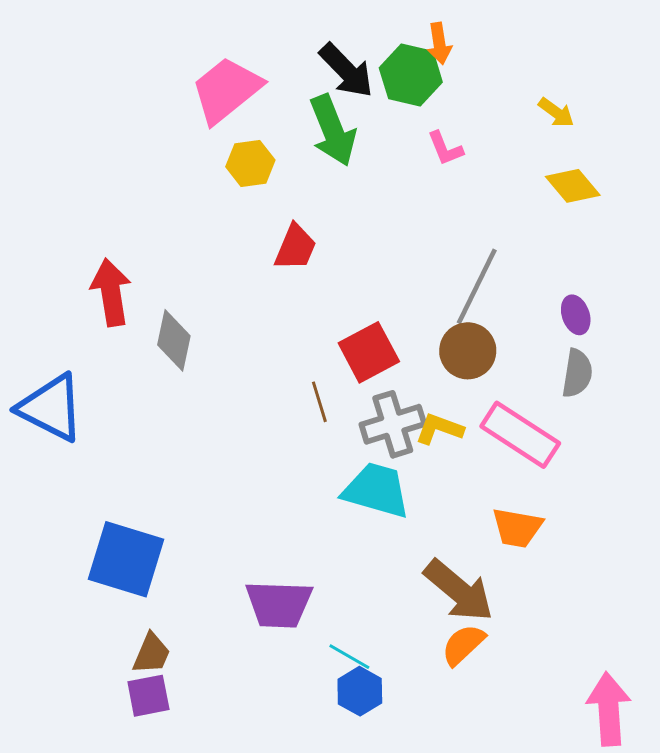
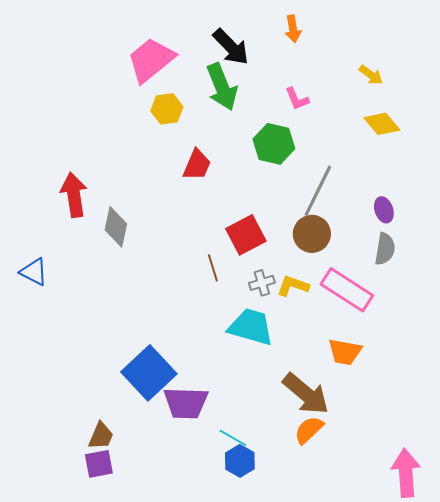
green hexagon: (411, 75) -> (274, 144), moved
blue triangle: (51, 408) -> (34, 272), size x0.6
gray cross: (393, 424) -> (262, 283), size x0.6
blue square: (126, 559) -> (149, 373), moved, turned 30

